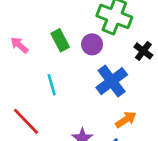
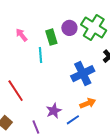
purple circle: (92, 44) -> (69, 28), moved
cyan line: (52, 85) -> (40, 55), moved

